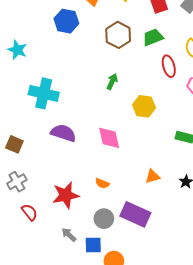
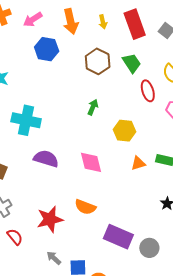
green trapezoid: (153, 37) -> (132, 63), turned 80
orange triangle: (153, 176) -> (138, 163), moved
orange semicircle: (102, 183) -> (85, 207), size x1.5
gray circle: (104, 219) -> (149, 248), moved

